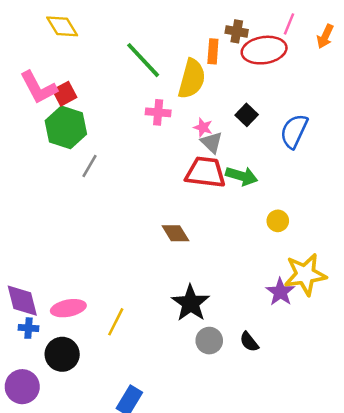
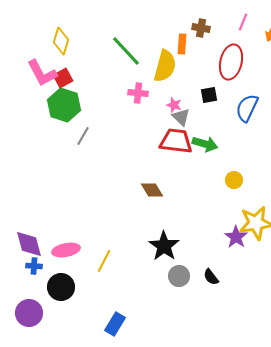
yellow diamond: (62, 26) -> (61, 41), moved, turned 48
red ellipse: (264, 50) -> (231, 62), moved, turned -68
black square: (247, 115) -> (209, 95), turned 36

